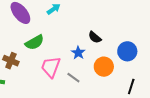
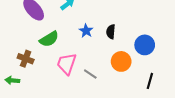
black semicircle: (95, 37) -> (111, 32), turned 56
blue star: (78, 53) -> (86, 31), moved

